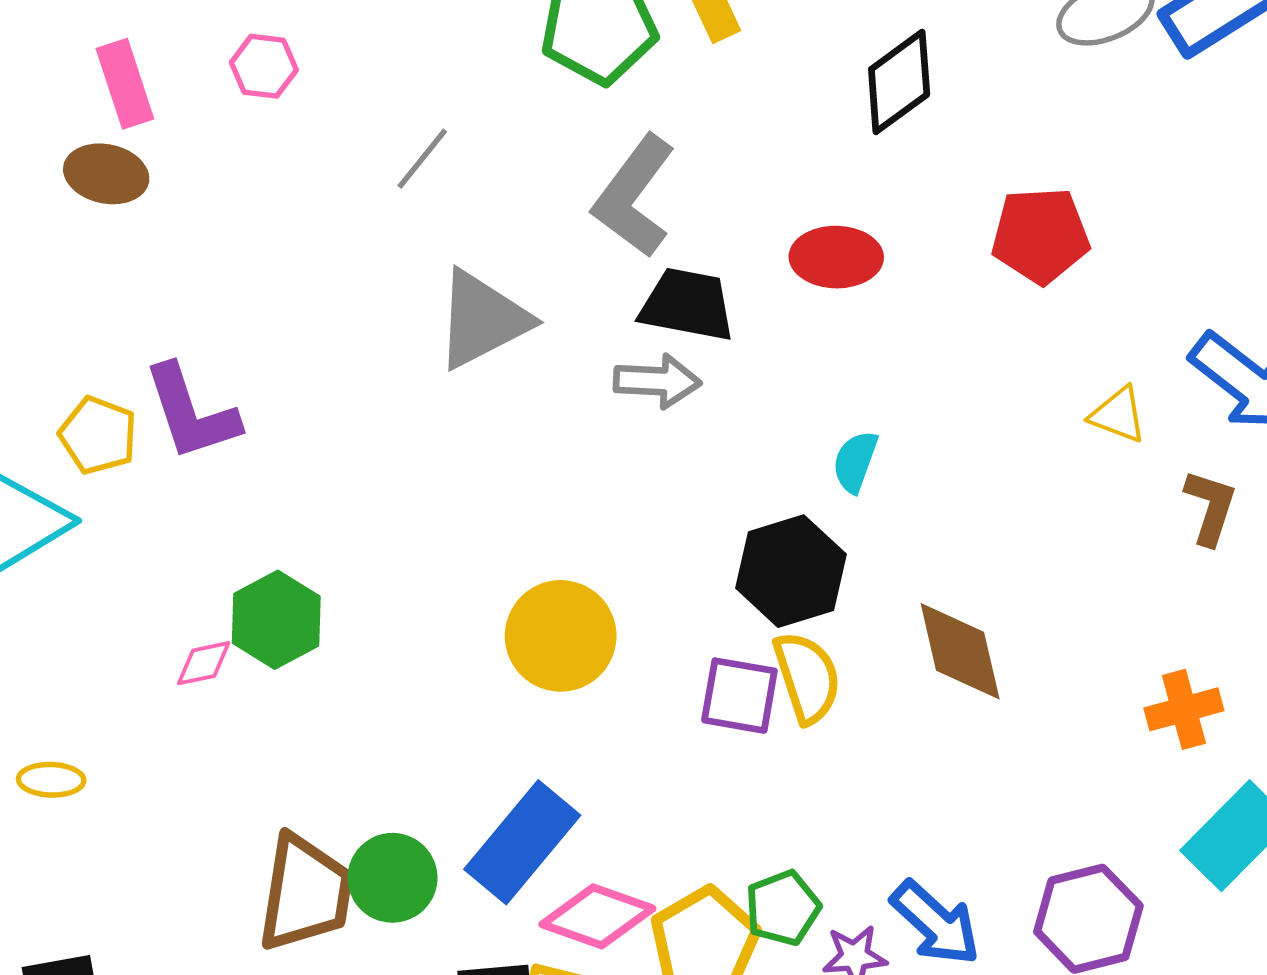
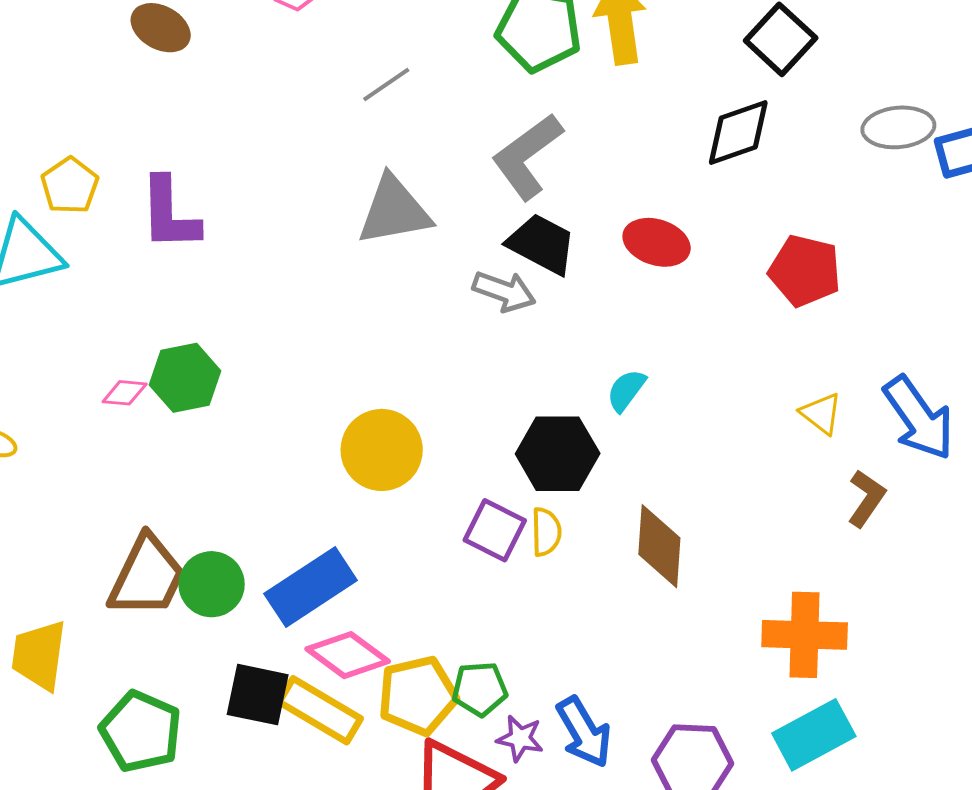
yellow pentagon: (98, 435) -> (70, 186), moved
yellow semicircle: (807, 677) -> (546, 532), size x0.7
orange cross: (1184, 709) -> (805, 635), size x1.5

